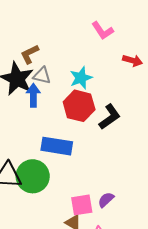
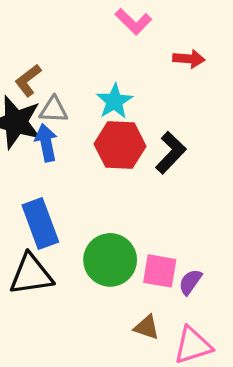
blue rectangle: (57, 146) -> (40, 223), moved, turned 72
green circle: (33, 176) -> (110, 260), moved
pink square: (82, 205) -> (160, 271), moved, turned 30

